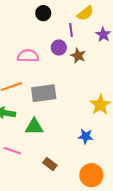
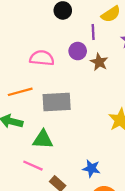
blue star: (86, 136) -> (91, 168), moved
pink line: (12, 151) -> (33, 166), moved

